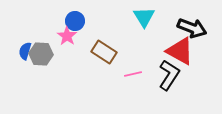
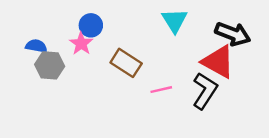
blue semicircle: (25, 51) -> (36, 46), moved, turned 84

